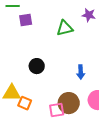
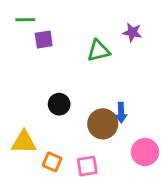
orange square: (25, 103) -> (52, 162), moved
brown circle: (69, 103) -> (103, 124), moved

